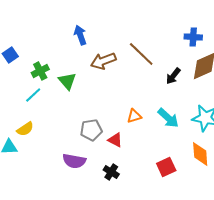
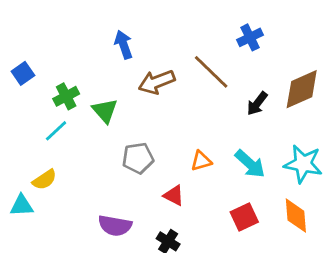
blue cross: (193, 37) -> (250, 37), moved, turned -30
gray pentagon: (91, 130) -> (138, 158), moved
red square: (166, 167) -> (244, 217), moved

